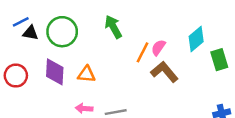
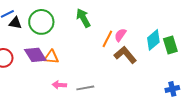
cyan diamond: (196, 39) -> (153, 40), moved
purple diamond: (55, 72) -> (35, 55), turned -35
orange triangle: (86, 74) -> (51, 57), moved

